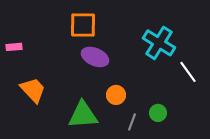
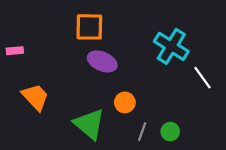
green circle: (158, 113) -> (170, 132), moved
green triangle: (83, 115) -> (89, 124), turned 44

